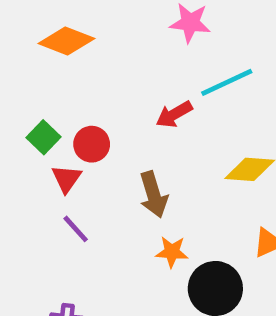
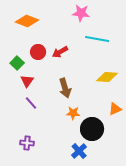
cyan line: (227, 82) -> (97, 39), turned 35
red arrow: (174, 114) -> (60, 52), moved
red circle: (92, 144) -> (38, 52), moved

